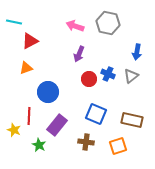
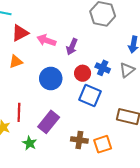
pink arrow: (75, 26) -> (46, 40), moved
blue circle: (48, 92) -> (51, 78), moved
blue square: (96, 114) -> (90, 95), moved
orange square: (118, 146) -> (103, 144), moved

